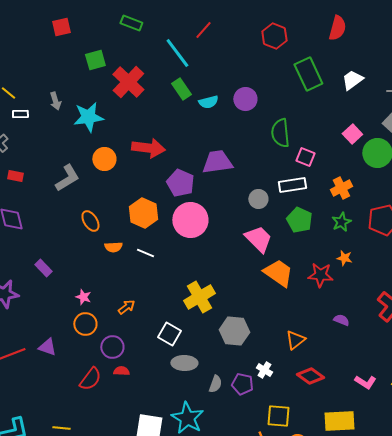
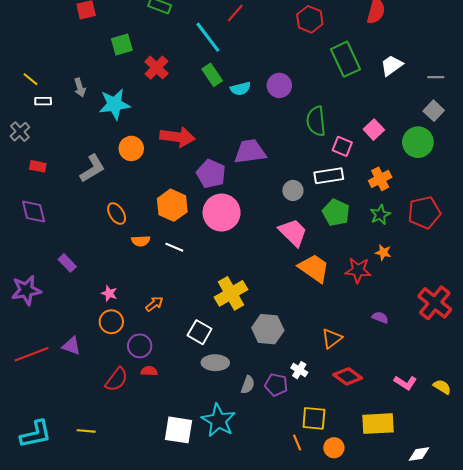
red cross: (128, 82) -> (156, 68), size x0.7
pink square: (352, 134) -> (374, 130), moved

